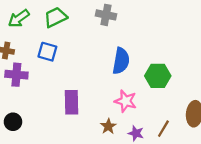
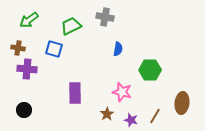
green trapezoid: (55, 17) -> (71, 26), moved
blue semicircle: (121, 61) -> (118, 49), moved, size x0.6

